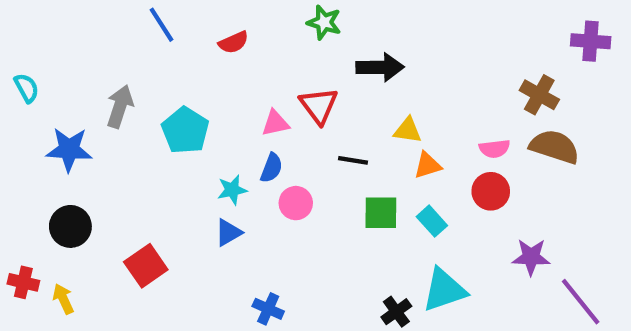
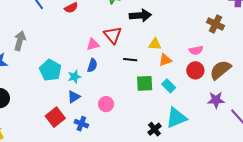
cyan pentagon: (185, 130) -> (50, 70), moved
brown semicircle: (554, 147) -> (220, 70), moved, turned -55
pink circle: (296, 203) -> (106, 104), moved
red square: (146, 266) -> (55, 117), moved
blue cross: (268, 309) -> (81, 124), moved

